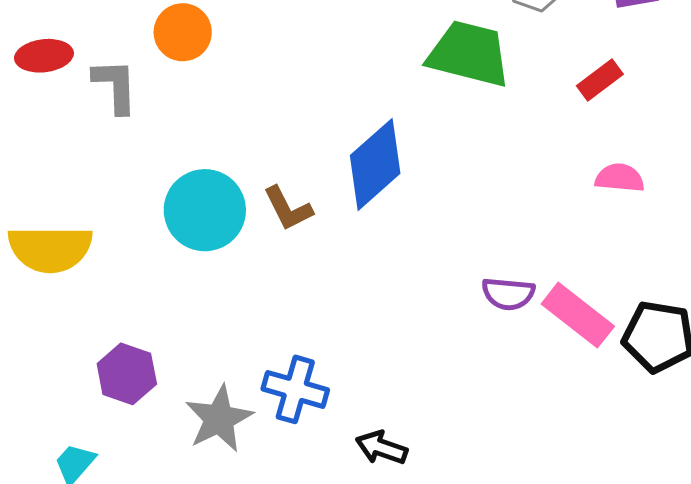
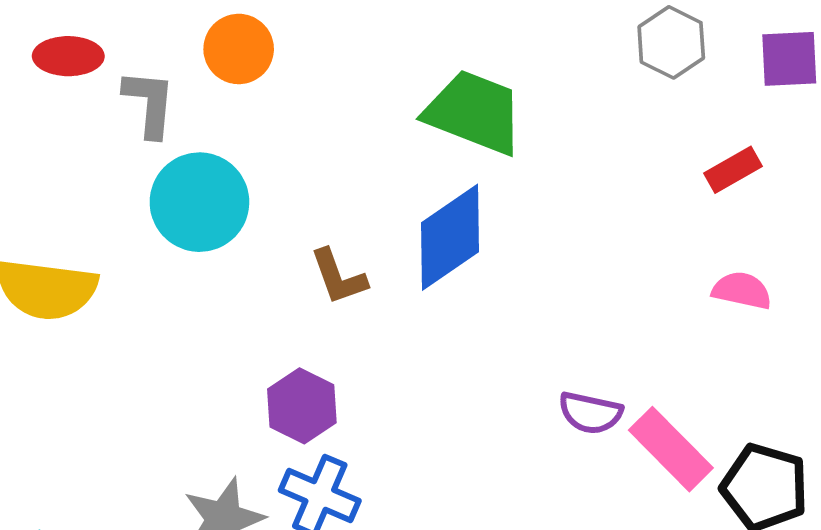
green trapezoid: (469, 54) -> (474, 112), moved
cyan circle: (205, 210) -> (199, 202), moved
purple hexagon: (127, 374) -> (302, 406), moved

